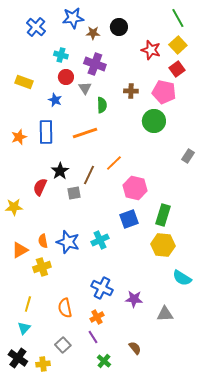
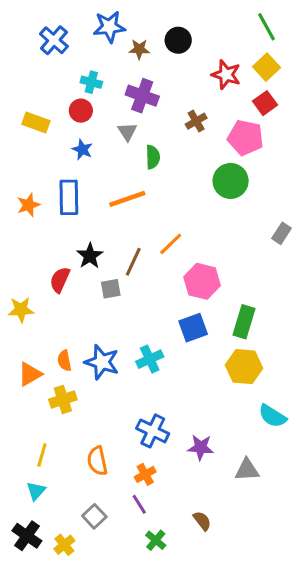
red circle: (66, 77) -> (81, 111), moved
brown cross: (131, 91) -> (196, 121), moved, turned -32
yellow cross: (43, 364) -> (64, 545), turned -32

